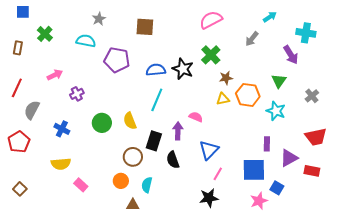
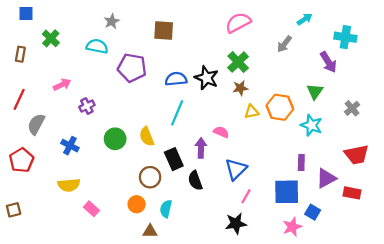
brown star: (226, 78) -> (240, 88), moved
black rectangle: (154, 141) -> (174, 159), turned -42
brown square: (20, 189) -> (14, 210), moved, turned 32

